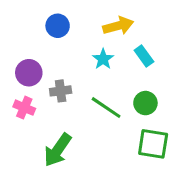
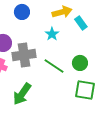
cyan rectangle: (144, 56) -> (81, 23), moved
gray cross: (61, 91) -> (24, 55), size x1.6

